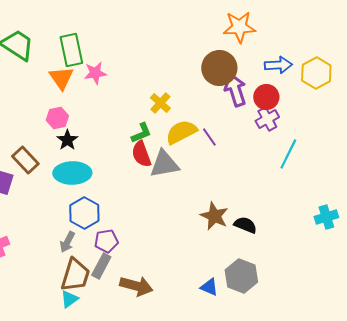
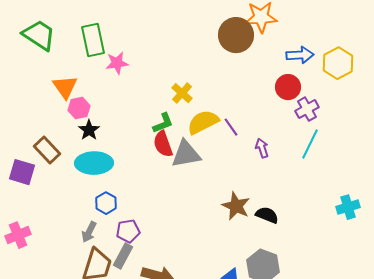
brown circle: (219, 68) -> (236, 35), moved
orange triangle: (61, 78) -> (65, 87), moved
purple arrow: (235, 90) -> (262, 148), moved, size x0.6
purple cross: (267, 119) -> (307, 109), moved
blue hexagon: (84, 213) -> (106, 203), size x0.7

